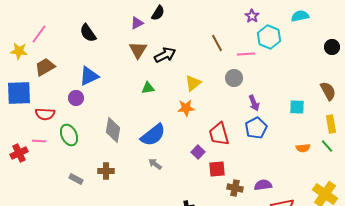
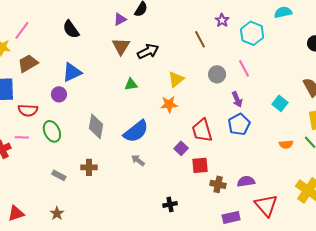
purple star: (252, 16) -> (222, 20), moved
pink line: (246, 54) -> (244, 68), moved, turned 66
cyan square: (297, 107) -> (280, 103), turned 35

